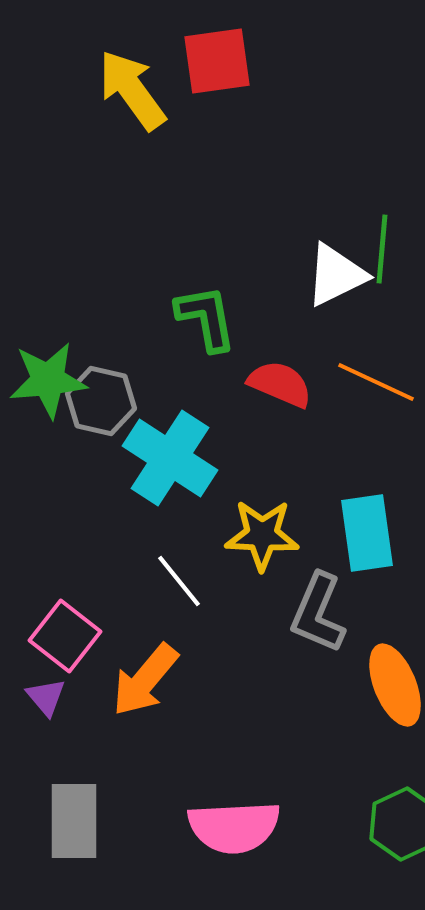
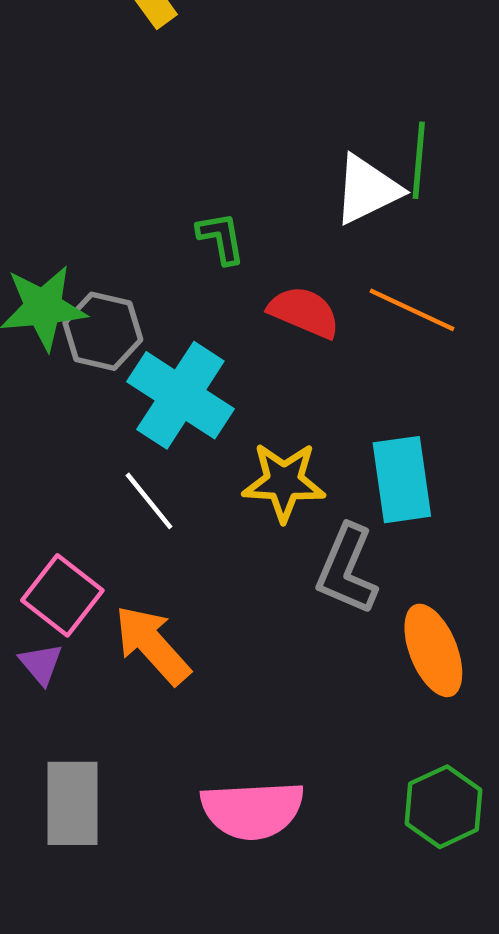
green L-shape: (206, 318) -> (221, 238), size x0.7
white line: (179, 581) -> (149, 501), moved
orange arrow: (145, 680) -> (152, 645), turned 98

